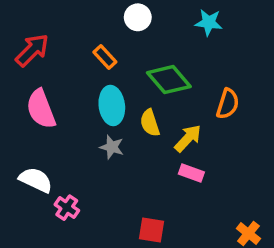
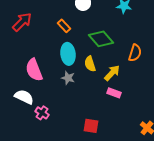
pink semicircle: (41, 109) -> (34, 70), moved

